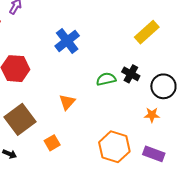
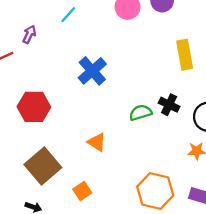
yellow rectangle: (147, 32) -> (185, 55), turned -55
orange triangle: (67, 102) -> (97, 142), turned -36

